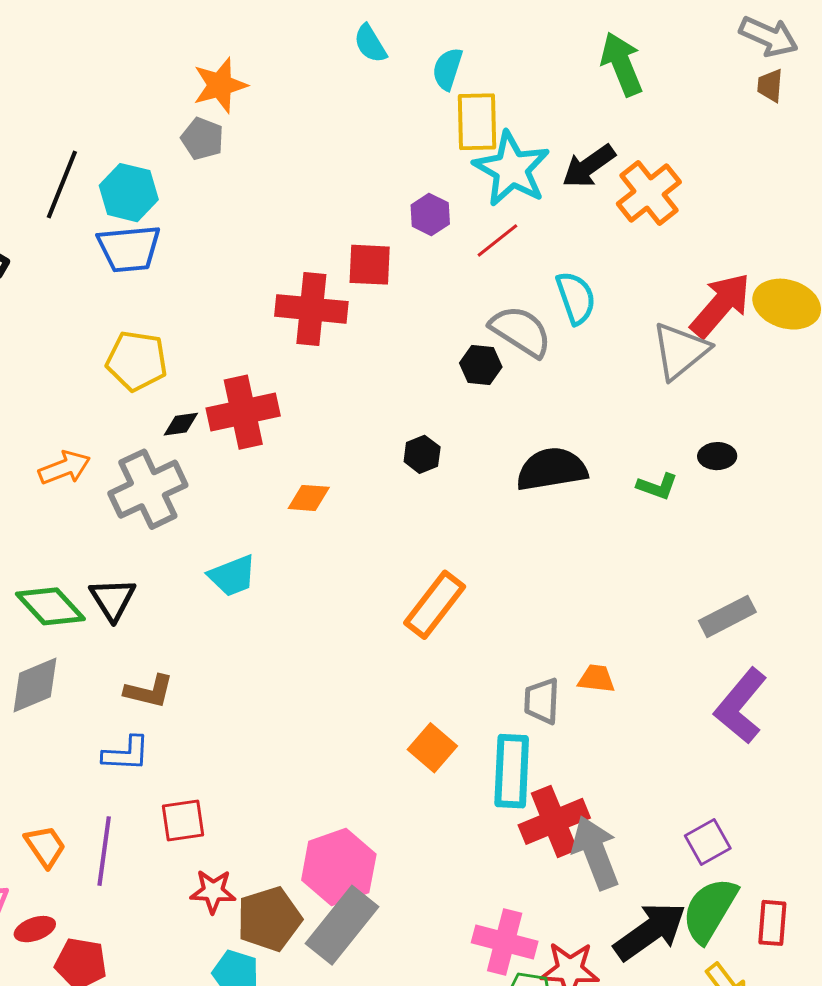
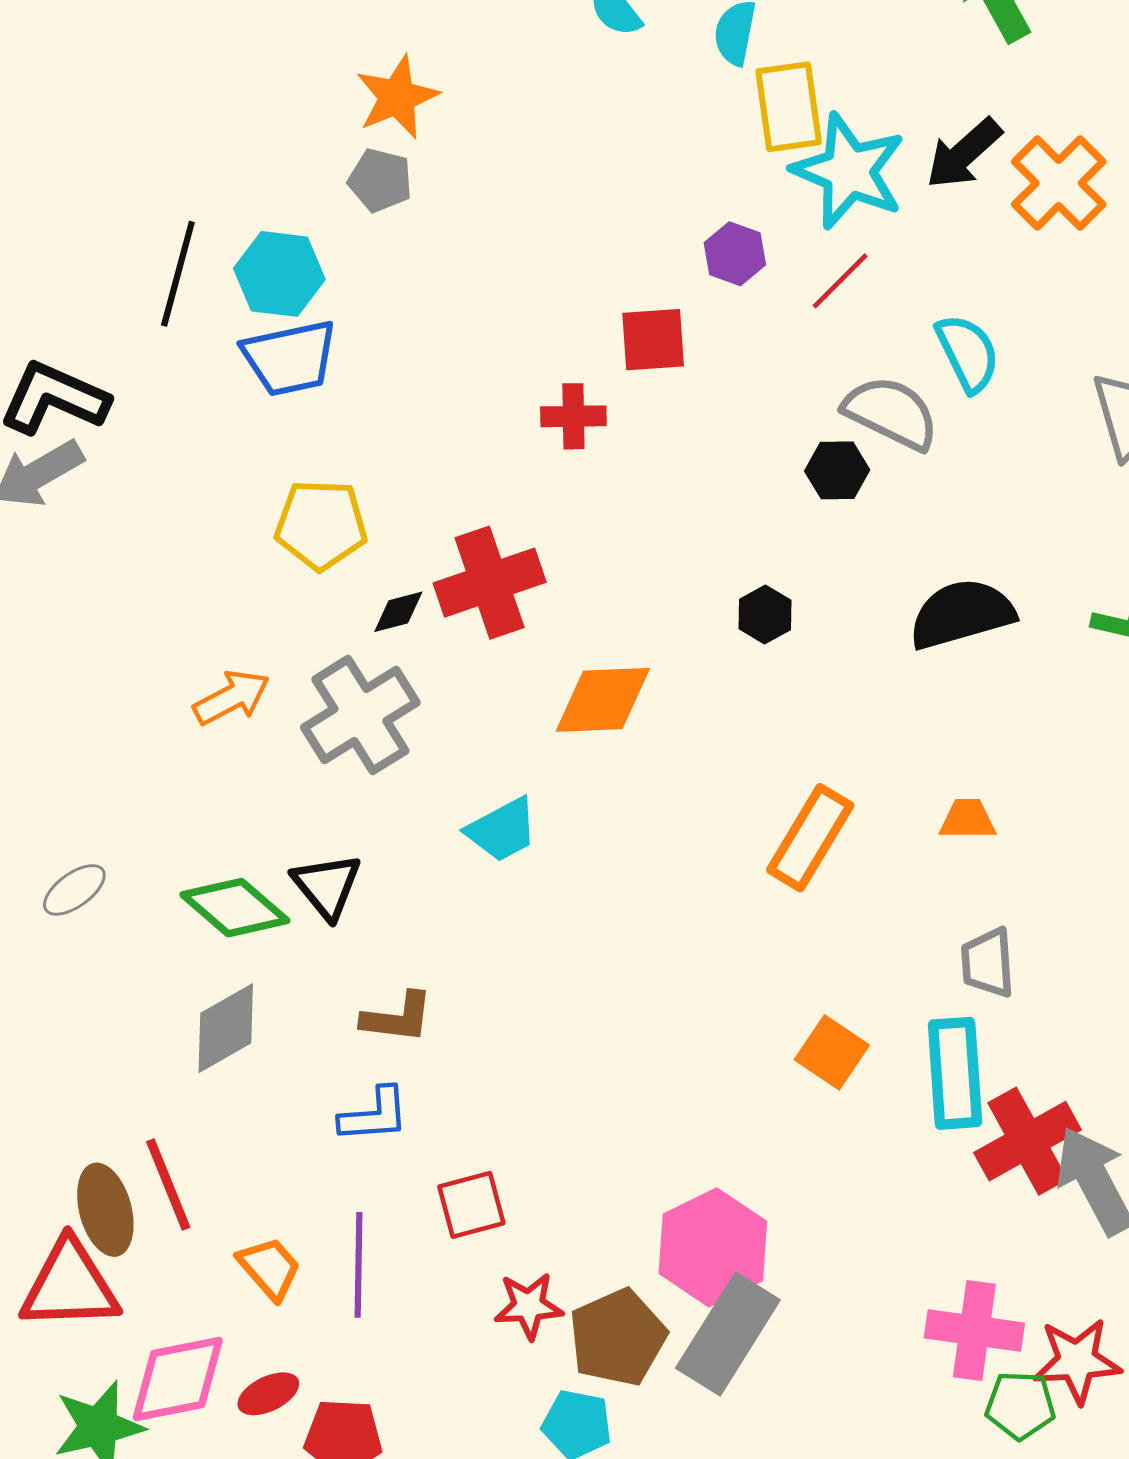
red cross: (311, 309) -> (573, 416), size x0.6
orange diamond: (309, 498) -> (603, 700), size x1.6
orange trapezoid: (596, 679) -> (968, 819), moved

